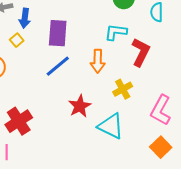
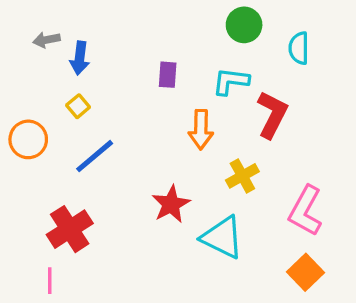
purple rectangle: (58, 33) -> (168, 75), moved, size x0.6
yellow square: (17, 40) -> (78, 106), moved
blue line: (58, 66) -> (95, 156), moved

